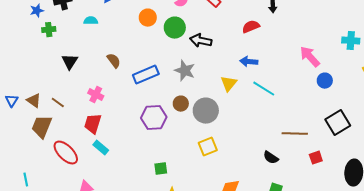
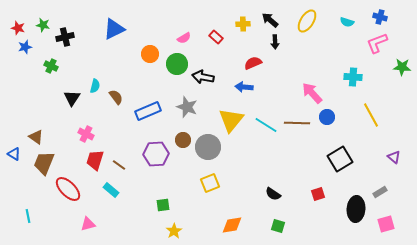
blue star: (37, 11) -> (25, 47), moved
cyan semicircle: (91, 21) -> (95, 86), moved, turned 104
green cross: (49, 30) -> (51, 66), turned 32
blue arrow: (249, 62) -> (244, 87), moved
yellow triangle: (229, 84) -> (231, 120), size x1.5
pink cross: (96, 95) -> (86, 134), moved
blue triangle: (12, 101) -> (14, 154), moved, turned -32
brown line: (58, 103) -> (119, 165), moved
brown line: (295, 134) -> (297, 123), moved
cyan rectangle: (101, 148) -> (111, 190), moved

